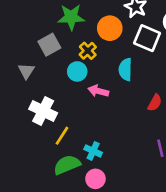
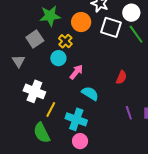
cyan semicircle: (125, 70) -> (90, 93), moved, turned 126
pink arrow: (98, 91) -> (76, 72), turned 119
cyan cross: (93, 151) -> (76, 119), size x1.5
green semicircle: (67, 165) -> (42, 133), moved, turned -90

